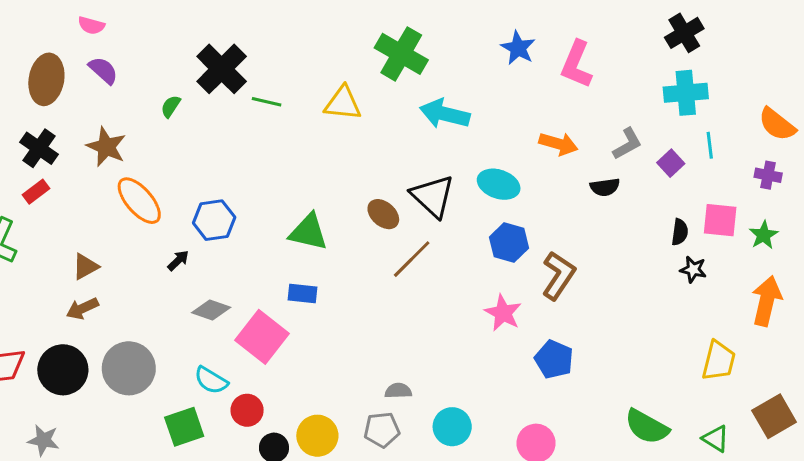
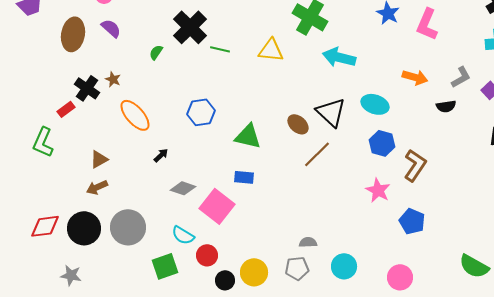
brown star: (106, 147) -> (113, 79), size x0.6
black cross: (39, 148) -> (87, 88), moved
blue hexagon: (214, 220) -> (201, 112), moved

